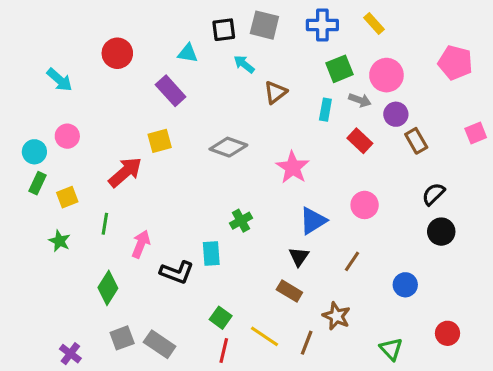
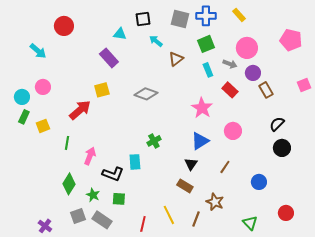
gray square: (264, 25) -> (180, 19), moved
red circle: (117, 53) -> (64, 26), moved
green square: (340, 69) -> (206, 44), moved
cyan rectangle: (325, 110) -> (208, 70), turned -32
pink star: (293, 167) -> (202, 108), moved
green star: (59, 241) -> (93, 195), moved
green square: (221, 318) -> (119, 199), moved, turned -32
yellow line: (264, 336) -> (169, 215), turned 30

